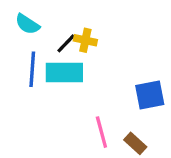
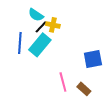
cyan semicircle: (27, 24) -> (36, 15), moved
cyan rectangle: (64, 72) -> (40, 45), turned -50

